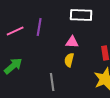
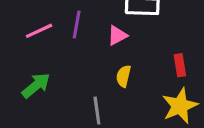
pink triangle: (72, 42) -> (117, 35), moved, turned -32

